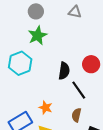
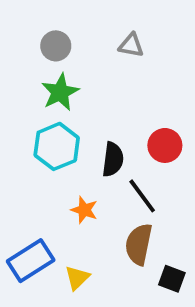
cyan hexagon: (20, 63) -> (57, 146), moved
orange star: (46, 108) -> (84, 210), moved
brown semicircle: (76, 115) -> (139, 244), size x1.5

